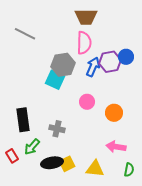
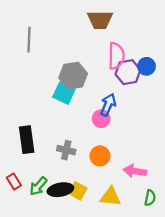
gray line: (25, 34) -> (29, 40), turned 65
pink semicircle: (84, 43) -> (116, 56), moved
blue arrow: (93, 67) -> (108, 105), moved
orange circle: (114, 113) -> (100, 156), moved
green arrow: (32, 147) -> (38, 186), moved
yellow square: (67, 164) -> (78, 191), turned -35

